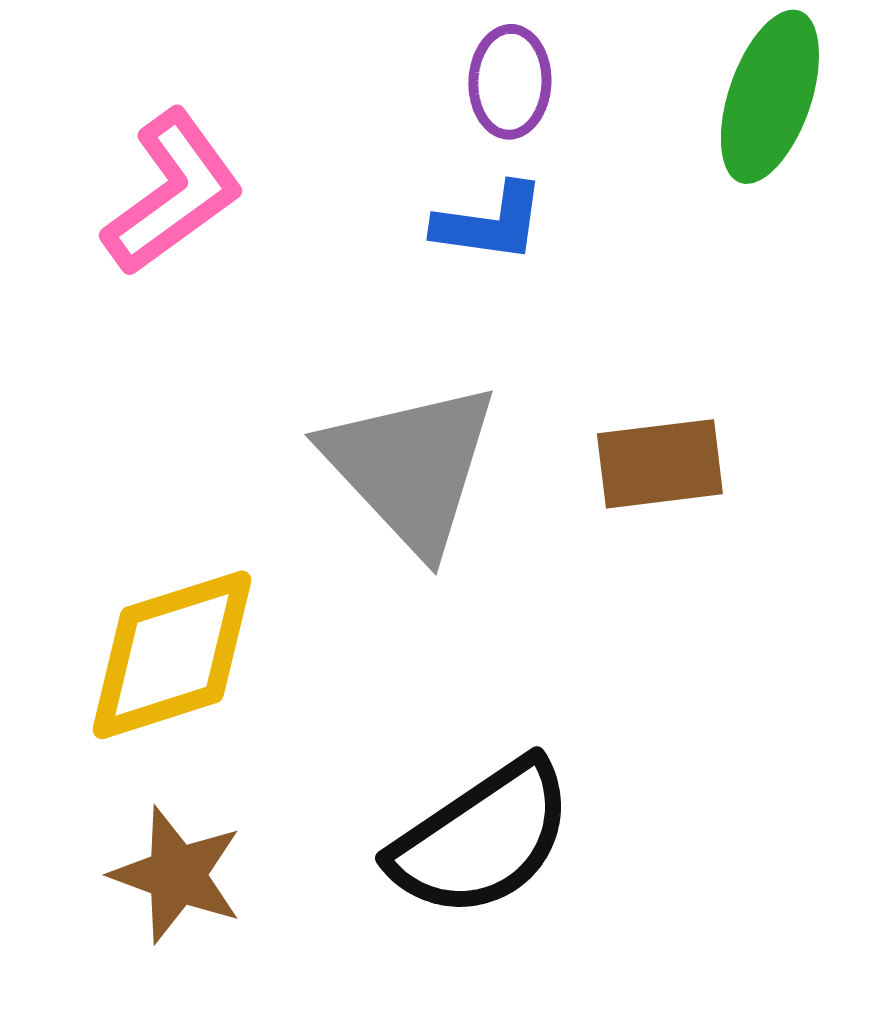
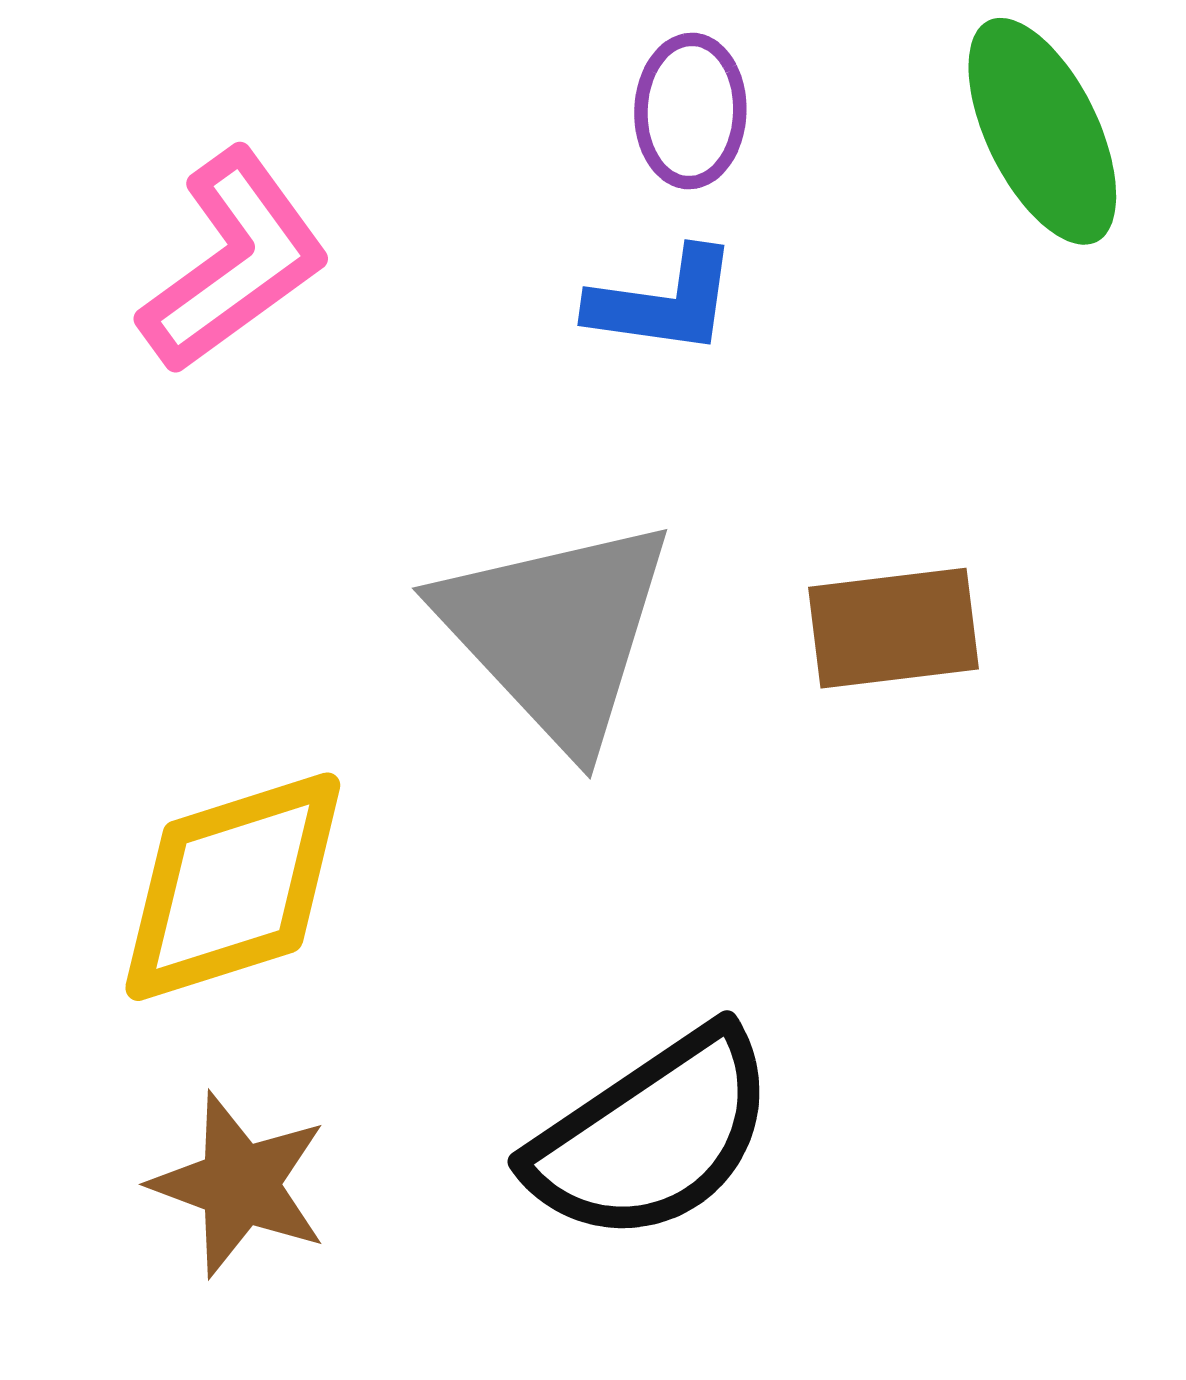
green ellipse: (770, 97) -> (1042, 131), turned -45

